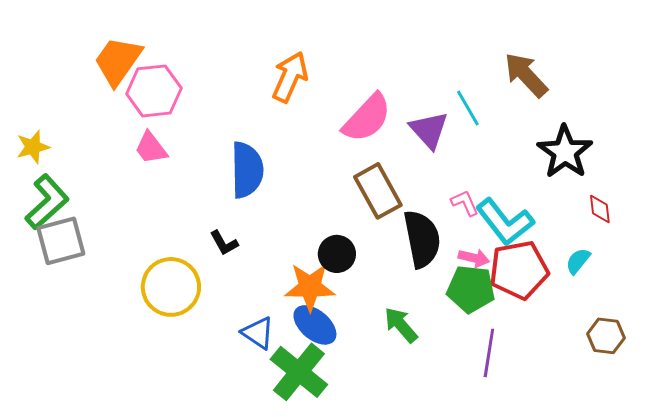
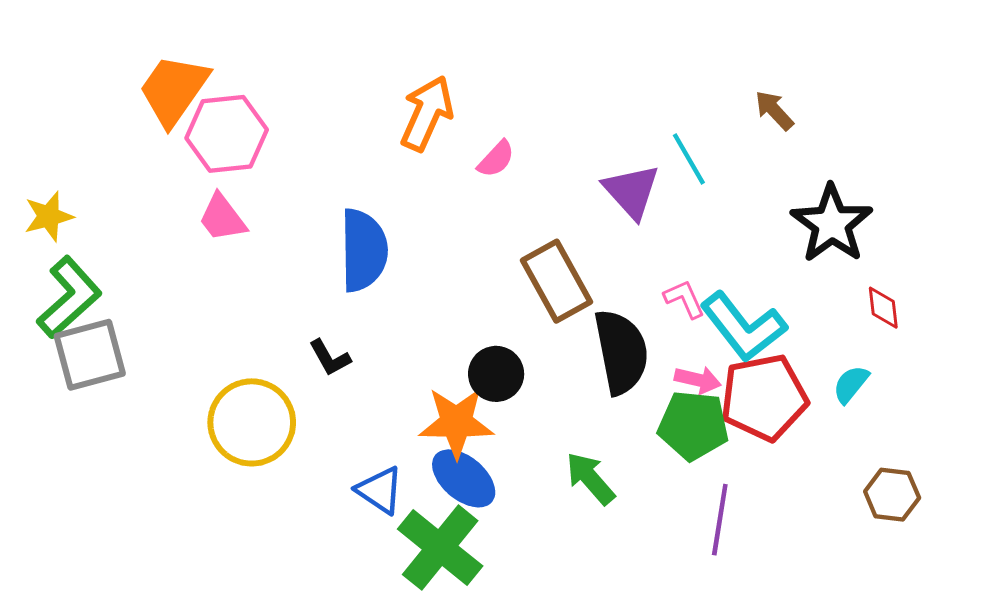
brown arrow: (526, 75) -> (774, 110), size x0.6
pink semicircle: (367, 118) -> (496, 159), moved, size x0.5

